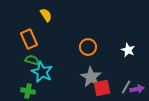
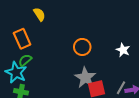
green semicircle: (32, 60) -> (25, 60), turned -56
cyan star: (42, 72) -> (16, 72), moved

